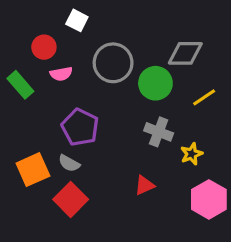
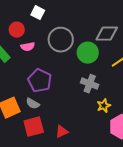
yellow star: (192, 154) -> (104, 106), moved
red triangle: (144, 185) -> (62, 132), moved
red square: (71, 199) -> (34, 127), turned 30

